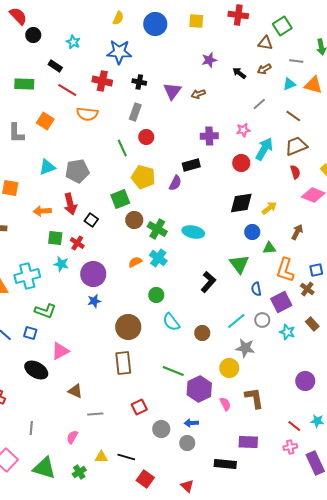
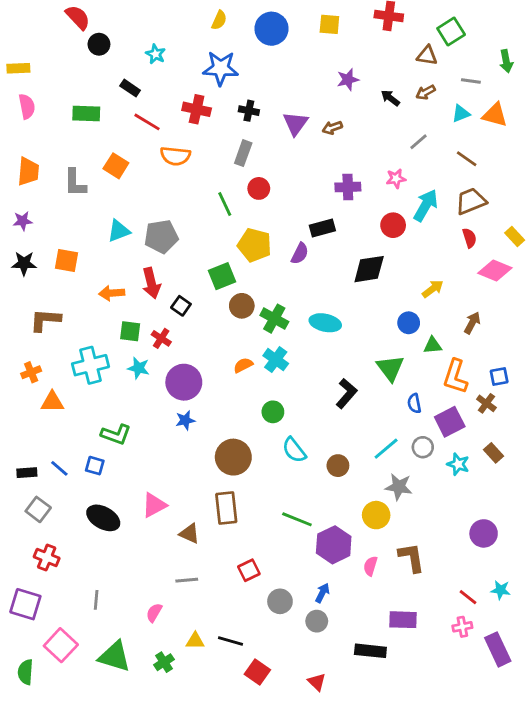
black diamond: (241, 203) -> (369, 269), moved
cyan cross: (27, 276) -> (90, 365), moved
pink triangle: (60, 351) -> (154, 505), moved
brown triangle: (75, 391) -> (189, 533), moved
pink semicircle: (225, 404) -> (370, 566), turned -136
blue arrow: (191, 423) -> (322, 593), turned 120

